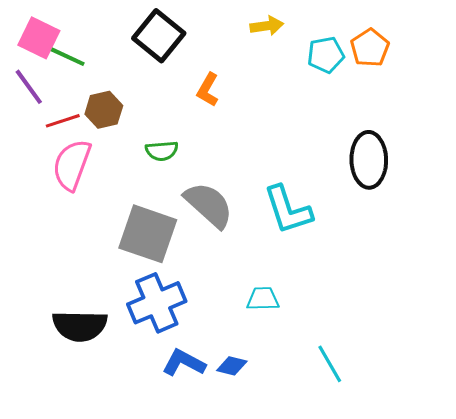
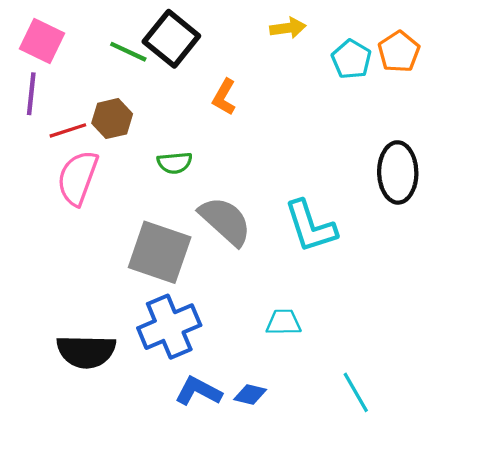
cyan pentagon: (326, 55) -> (351, 59), turned -30
green line: (68, 57) -> (128, 52), moved
purple line: (29, 87) -> (31, 94), turned 42

